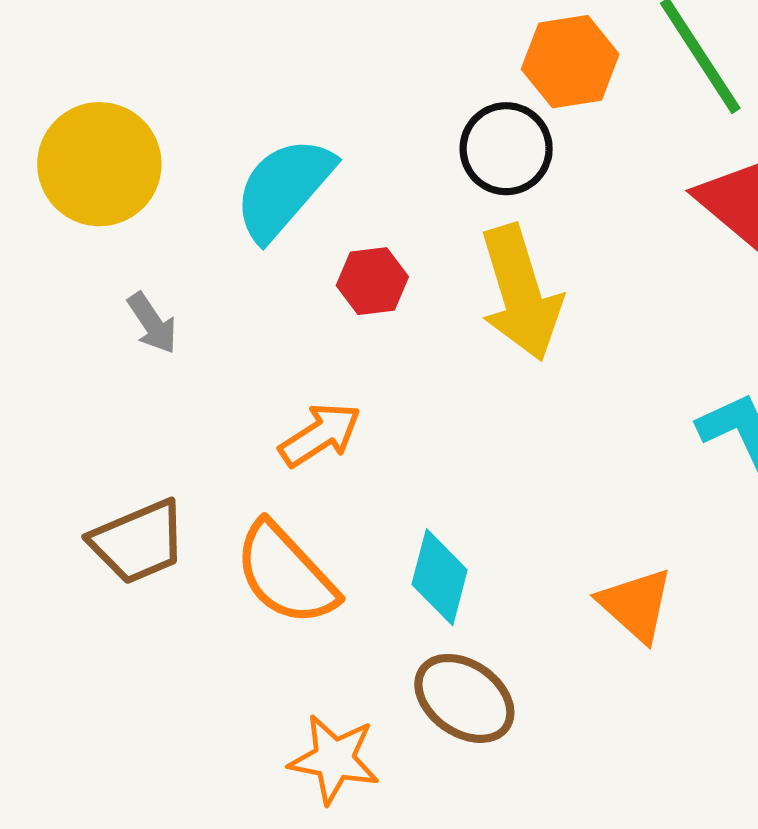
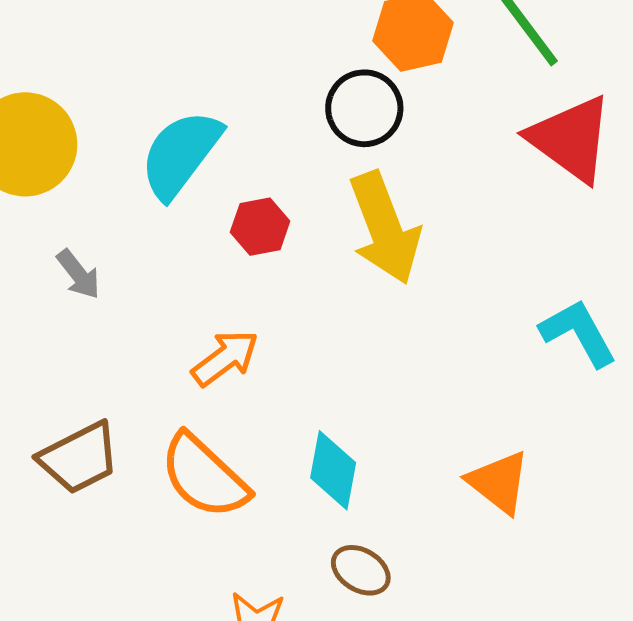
brown ellipse: (464, 698) -> (361, 570), size x0.7

